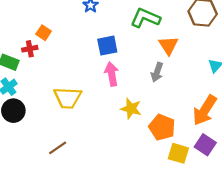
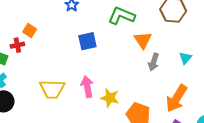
gray arrow: (157, 72) -> (154, 62), moved
pink arrow: (112, 74) -> (87, 87), moved

